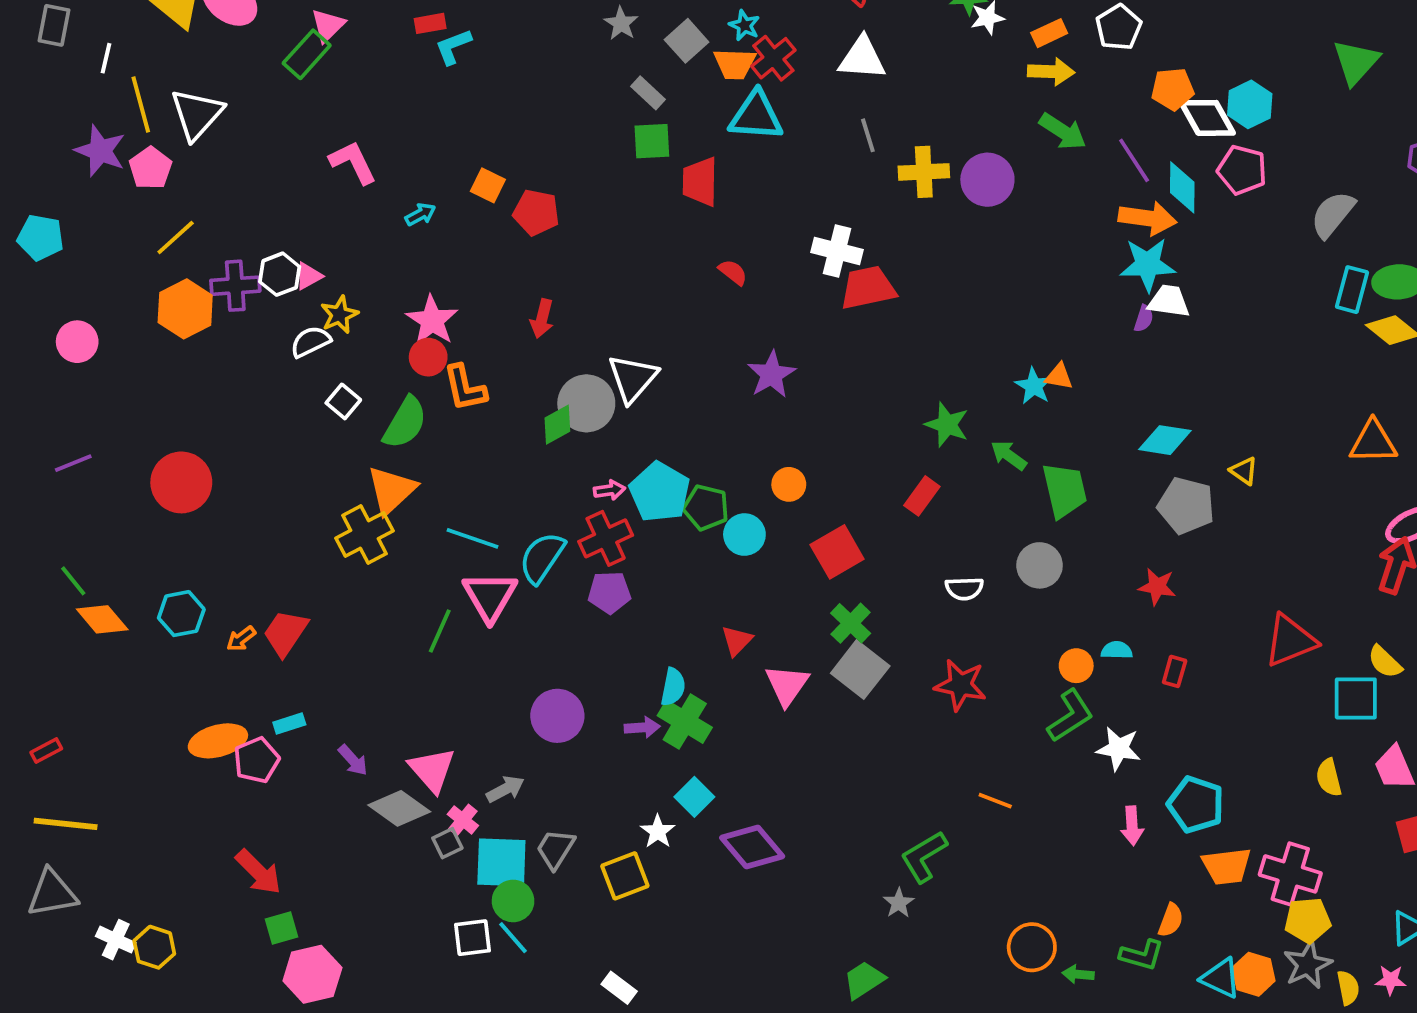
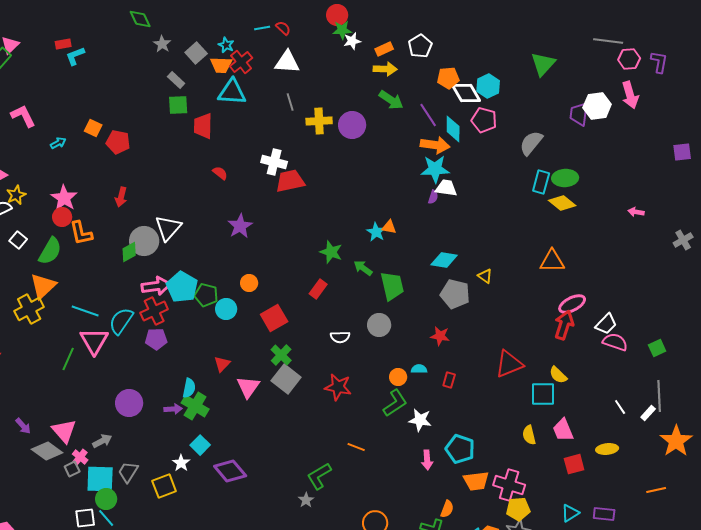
pink arrow: (609, 490) -> (156, 286), size x1.8

